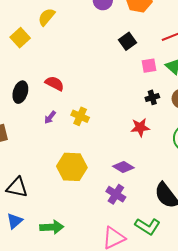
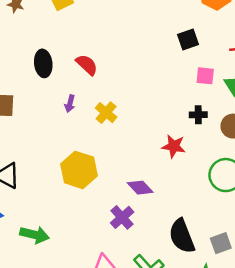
black ellipse: (20, 92) -> (43, 63), turned -40
purple arrow: (50, 117) -> (70, 104), turned -40

